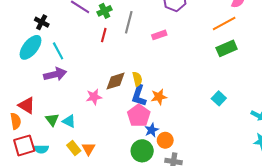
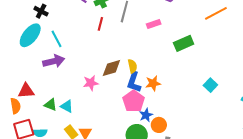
green rectangle: (227, 48) -> (184, 43), moved
red triangle: (27, 105) -> (26, 91), turned -36
green triangle: (52, 120) -> (51, 105), turned -32

